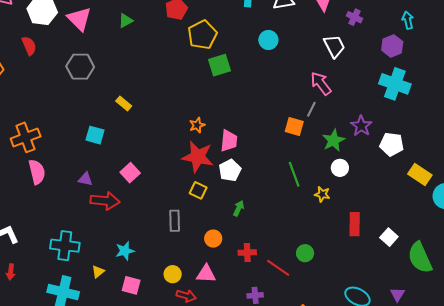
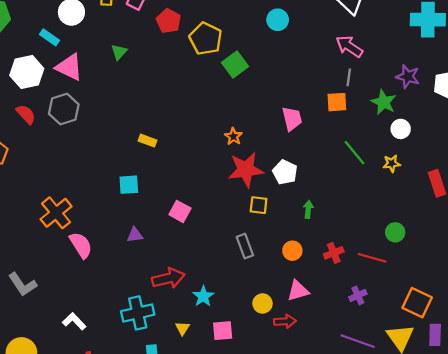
gray hexagon: (80, 67) -> (64, 109), moved
pink trapezoid: (229, 141) -> (292, 119), moved
red arrow: (105, 201) -> (168, 278), moved

